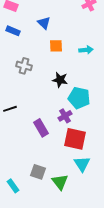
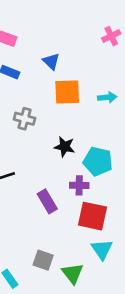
orange square: (56, 46) -> (67, 92), size x1.5
black star: (60, 80) -> (65, 147), moved
purple cross: (65, 116) -> (79, 185), turned 32

